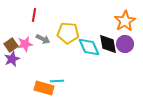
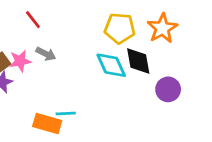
red line: (34, 15) -> (33, 20), turned -48
yellow pentagon: (68, 33) -> (120, 28), moved
purple circle: (125, 44) -> (168, 89), moved

